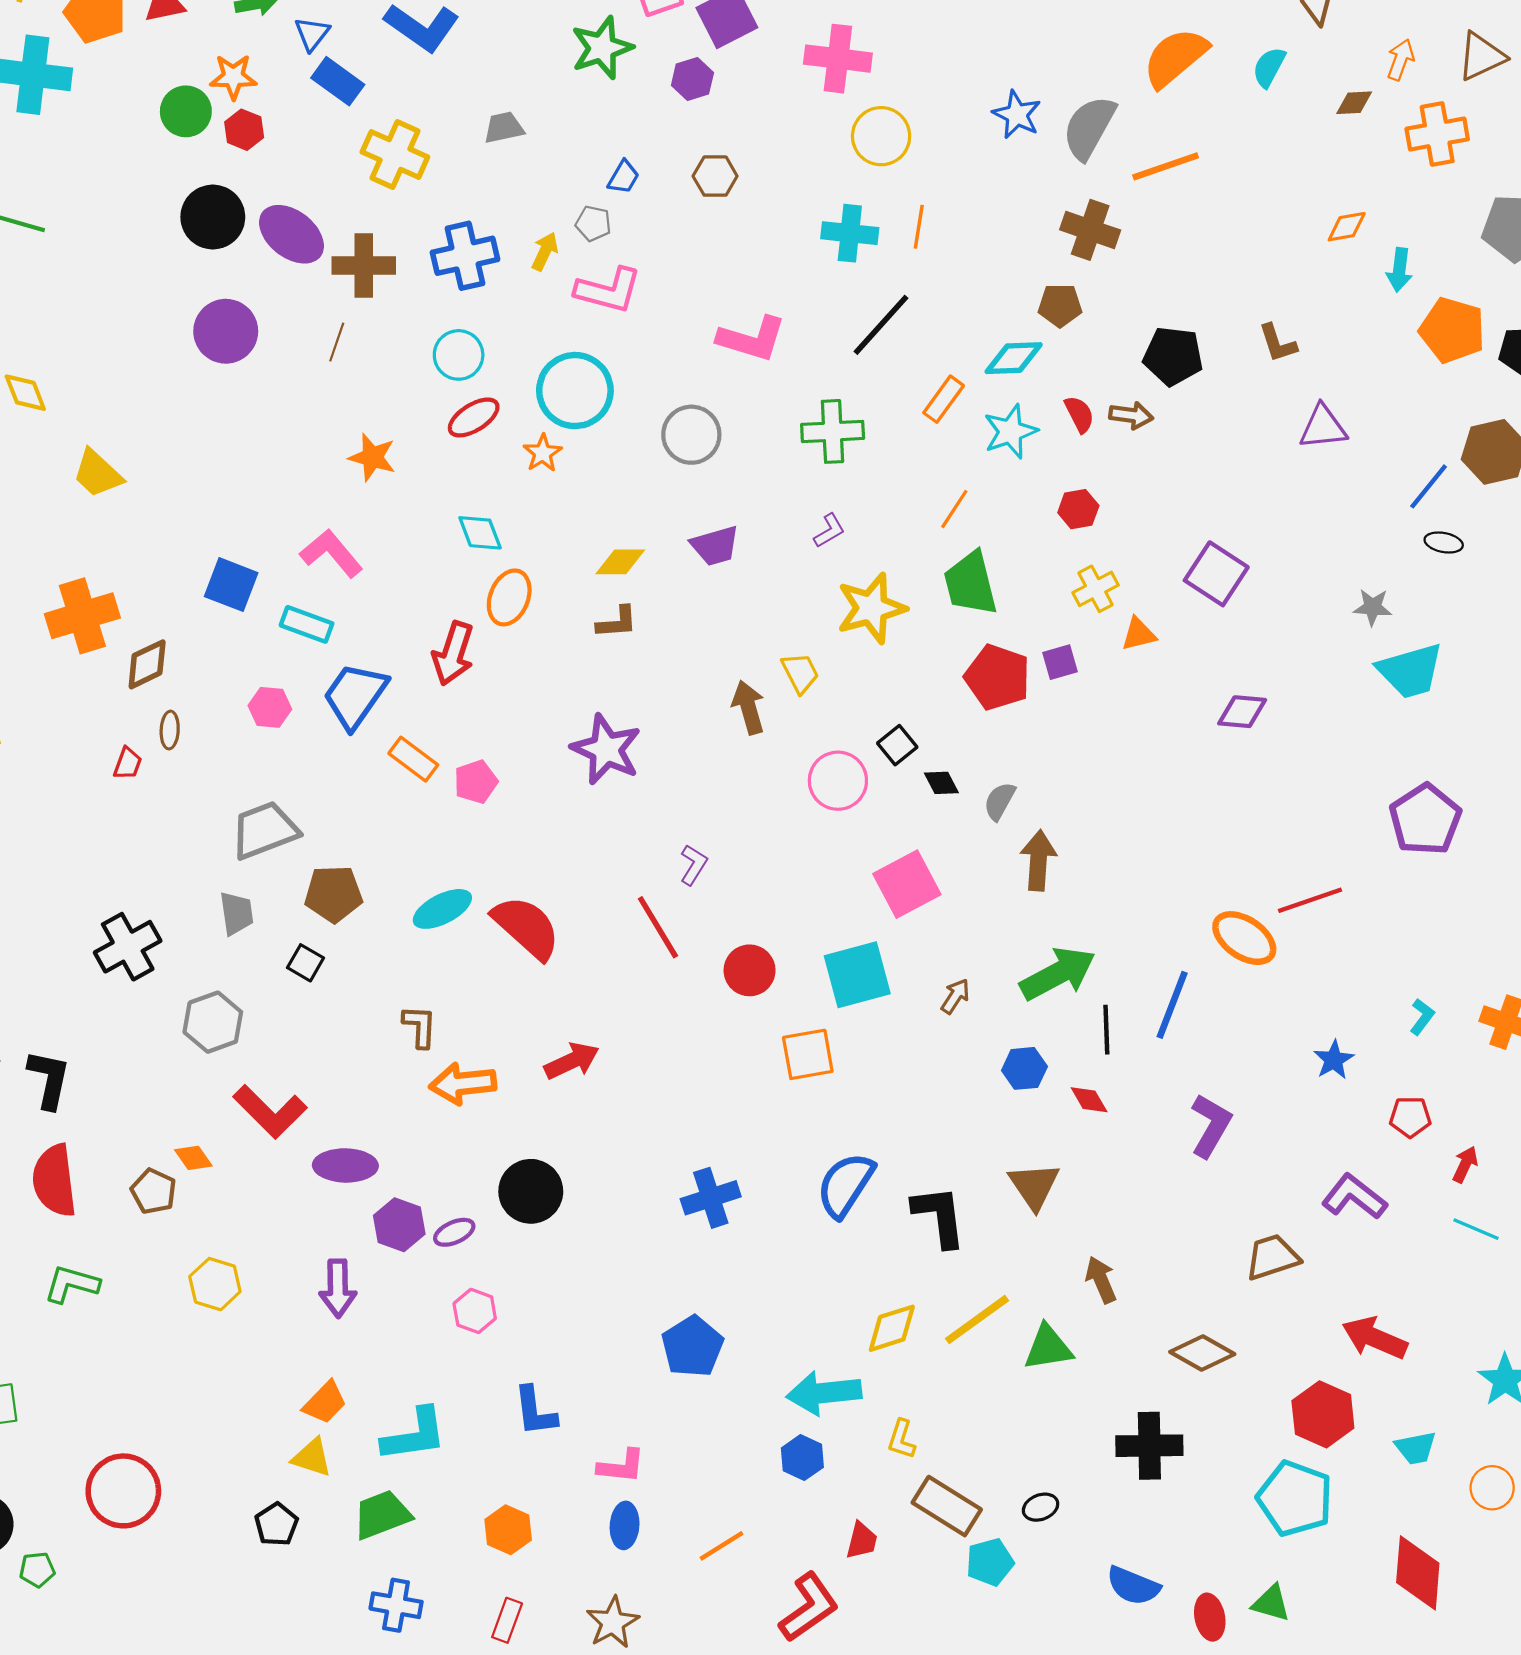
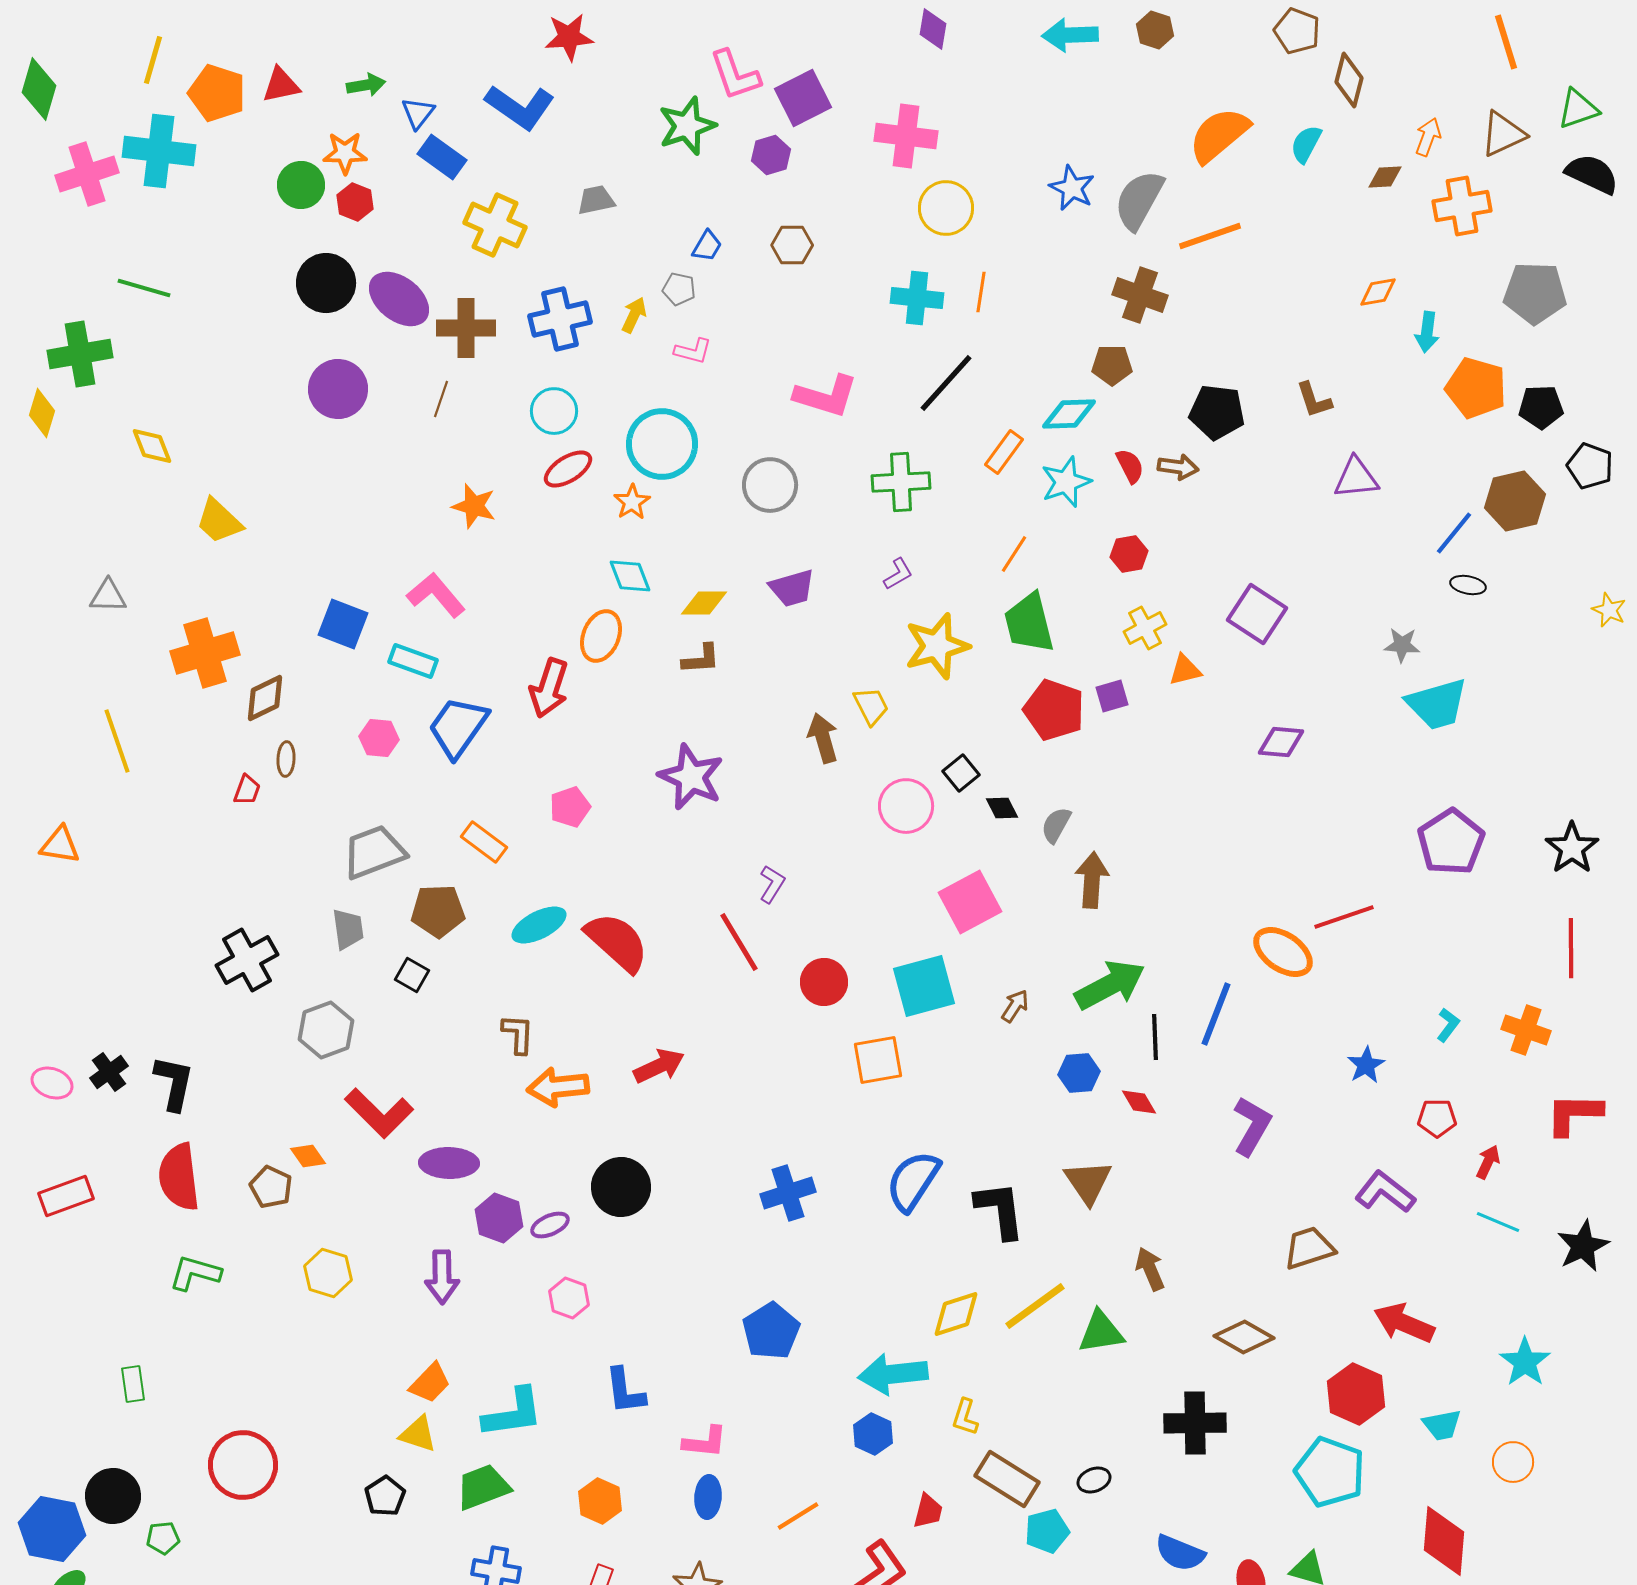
pink L-shape: (608, 290) -> (693, 351), size x0.6
cyan diamond: (480, 533) -> (630, 576), moved
orange rectangle: (413, 759) -> (484, 842), moved

